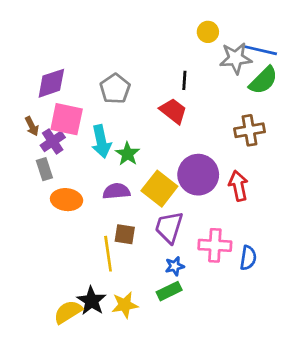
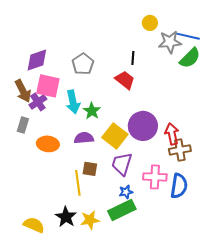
brown arrow: (32, 126) -> (23, 91), size x1.6
brown cross: (249, 130) -> (180, 150), moved
gray rectangle: (44, 169) -> (23, 125), moved, turned 35
blue semicircle: (248, 258) -> (179, 186), size x1.4
green rectangle: (169, 291) -> (122, 210), size x1.5
yellow semicircle: (68, 312) -> (34, 225), moved, turned 55

